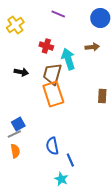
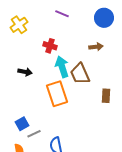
cyan arrow: (68, 59) -> (62, 67), moved
brown trapezoid: (52, 74) -> (80, 74), moved, turned -40
gray line: (14, 134) -> (34, 134), moved

